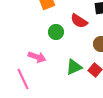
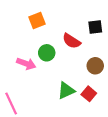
pink arrow: (37, 57) -> (26, 64), moved

